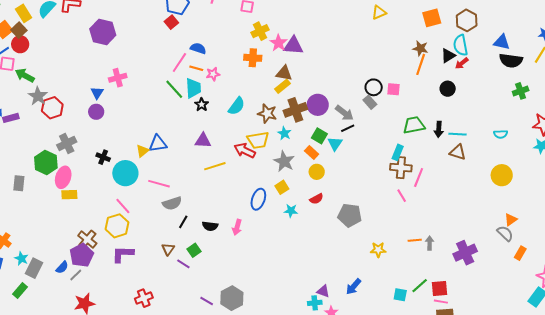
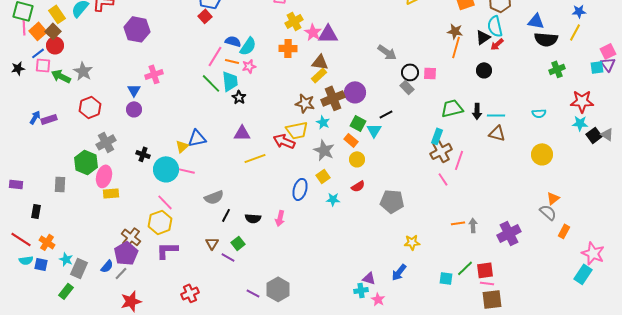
gray star: (38, 96) -> (83, 71), moved
cyan semicircle: (237, 106) -> (248, 46), moved
gray arrow: (344, 113) -> (387, 52), moved
brown cross: (401, 168) -> (441, 151), turned -30
pink line: (159, 184) -> (184, 170), moved
yellow star: (378, 250) -> (412, 242), moved

